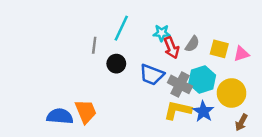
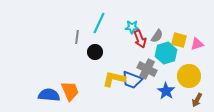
blue trapezoid: (152, 75) -> (132, 80), moved
cyan hexagon: (202, 80) -> (166, 53), moved
yellow L-shape: (178, 110) -> (114, 79), moved

